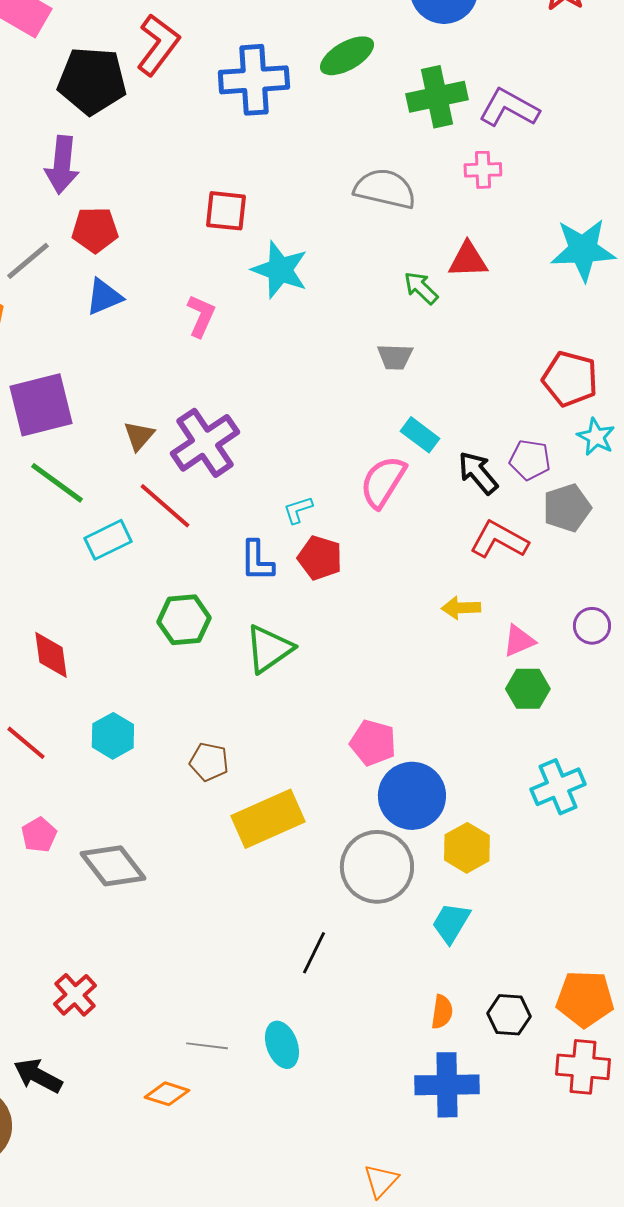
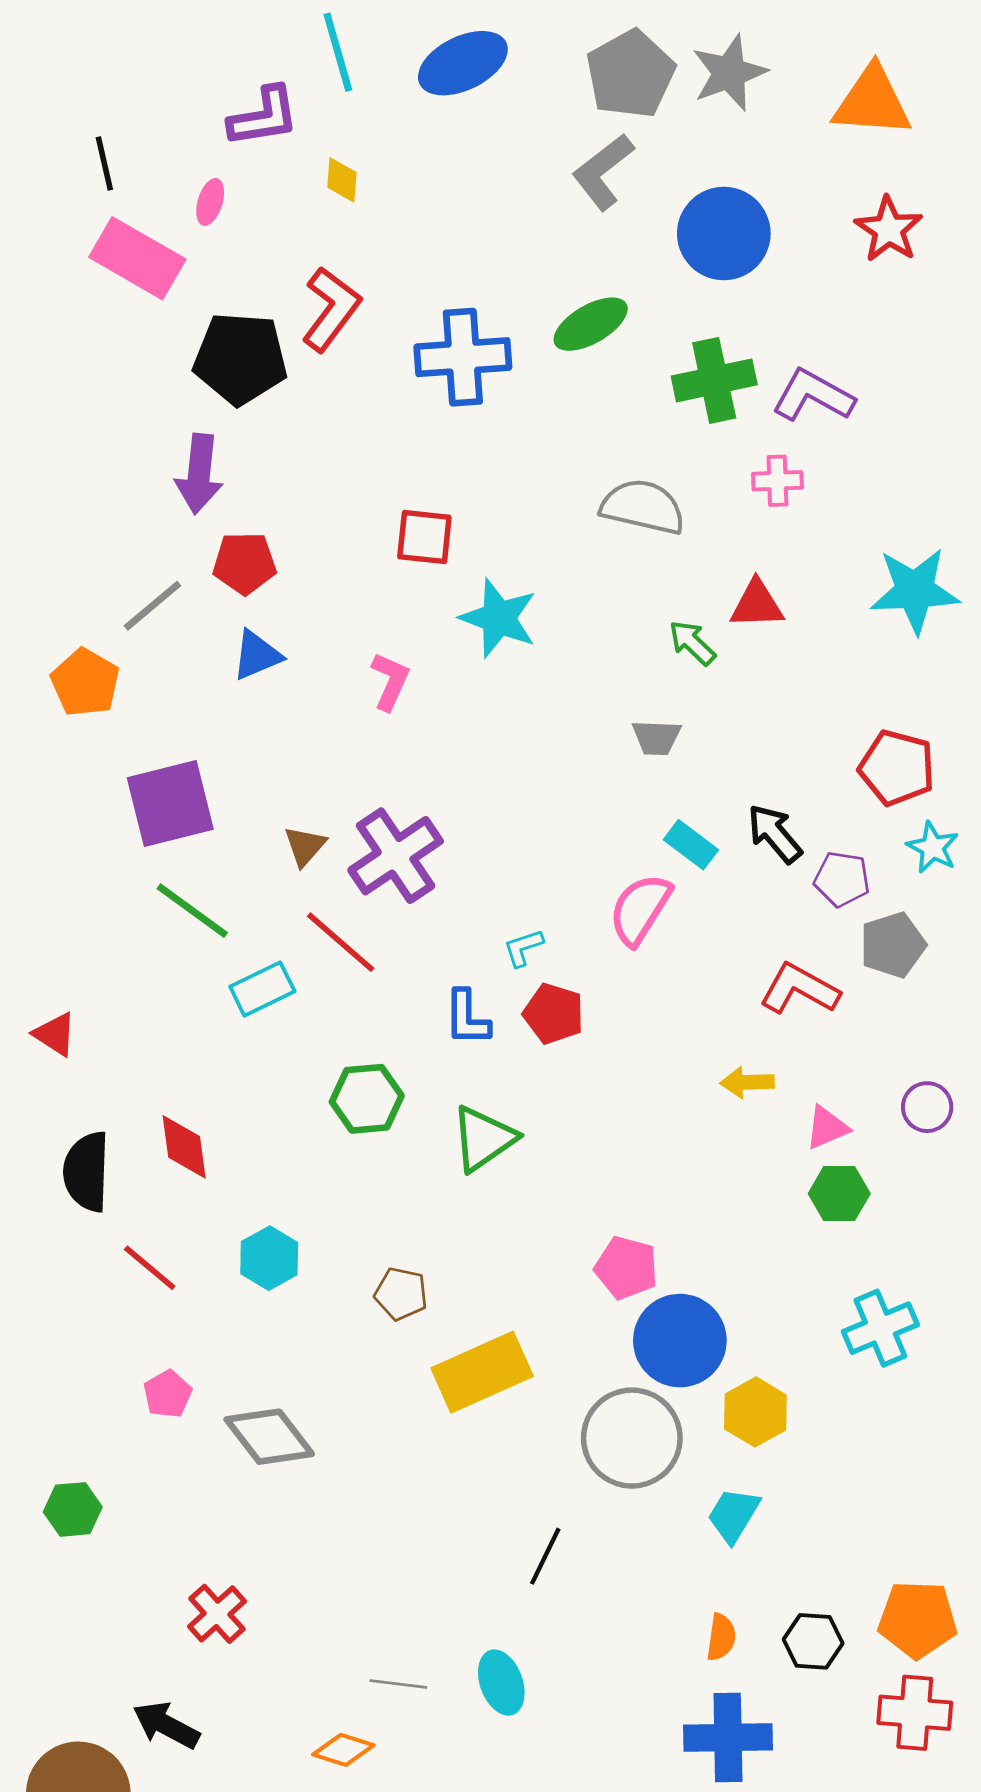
black arrow: (478, 473) -> (775, 834), moved

